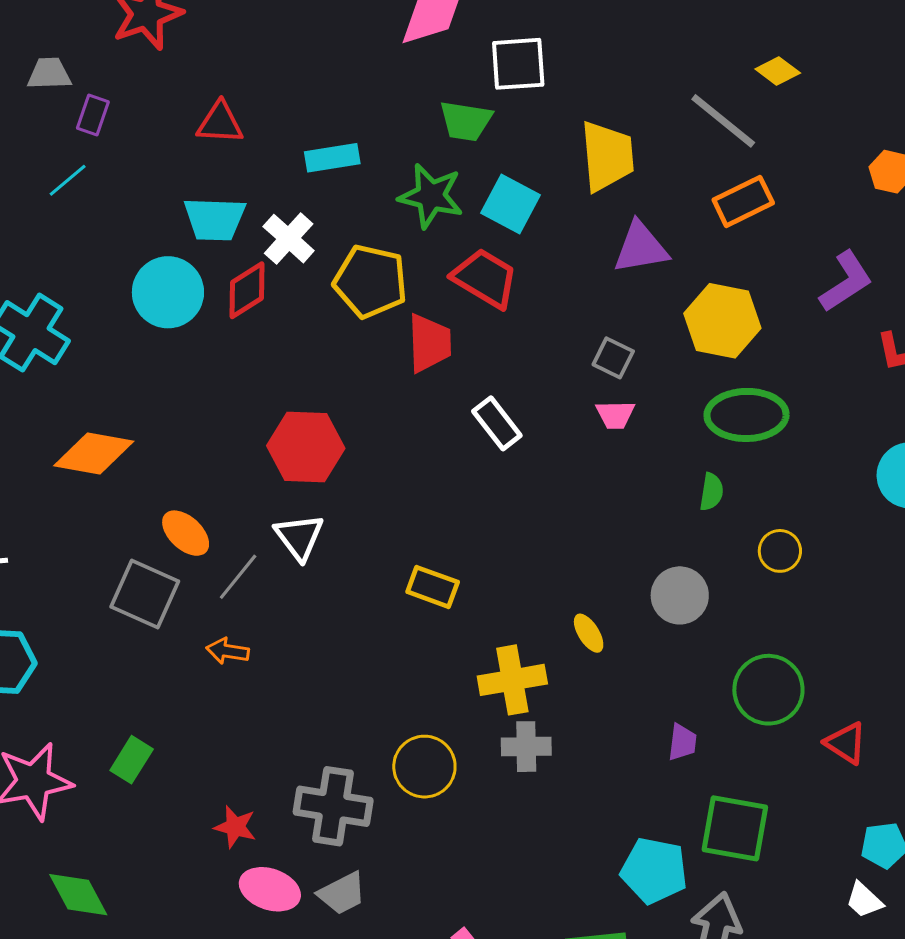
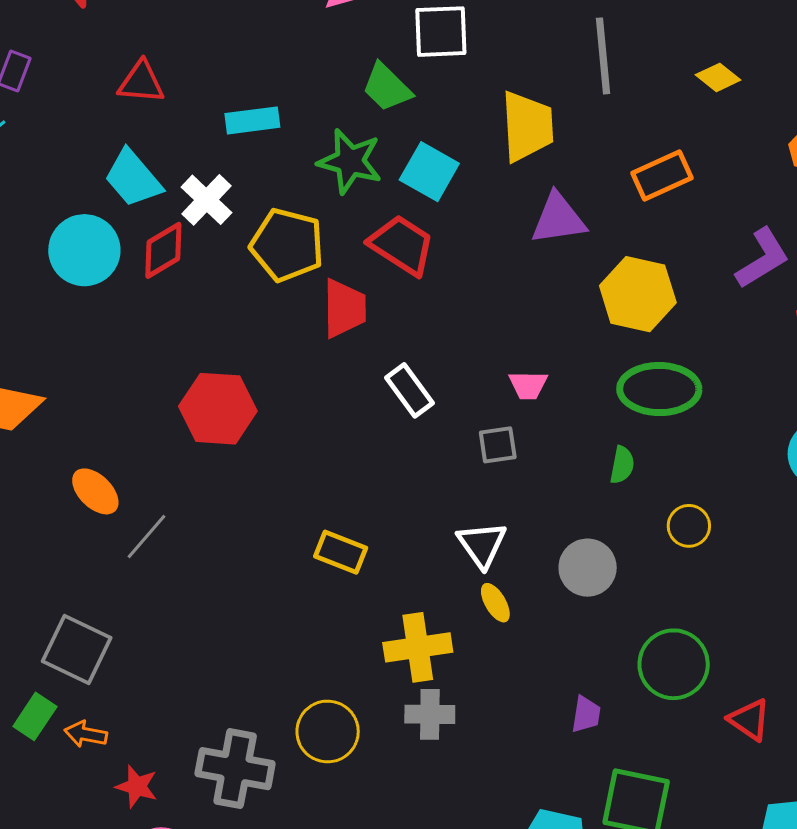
yellow diamond: (778, 71) -> (718, 77), moved
green trapezoid: (466, 121) -> (387, 87), turned 34
gray line: (723, 121) -> (603, 56), moved, turned 44
cyan trapezoid: (215, 219) -> (133, 178), turned 46
gray square: (613, 358) -> (498, 445), moved, turned -36
white triangle: (299, 537) -> (482, 545), moved
gray square: (145, 594) -> (77, 650), moved
orange arrow: (228, 651) -> (86, 734), moved

